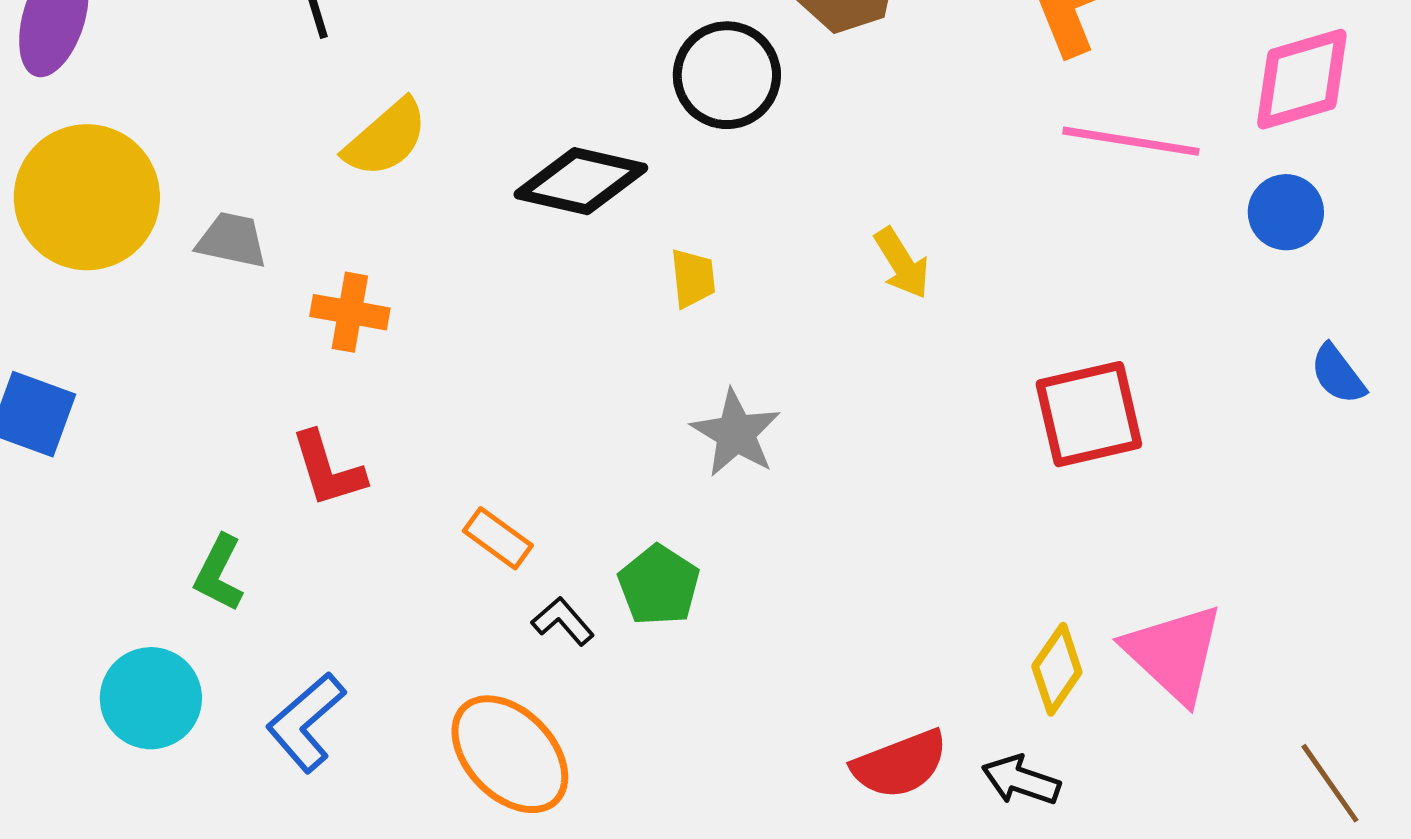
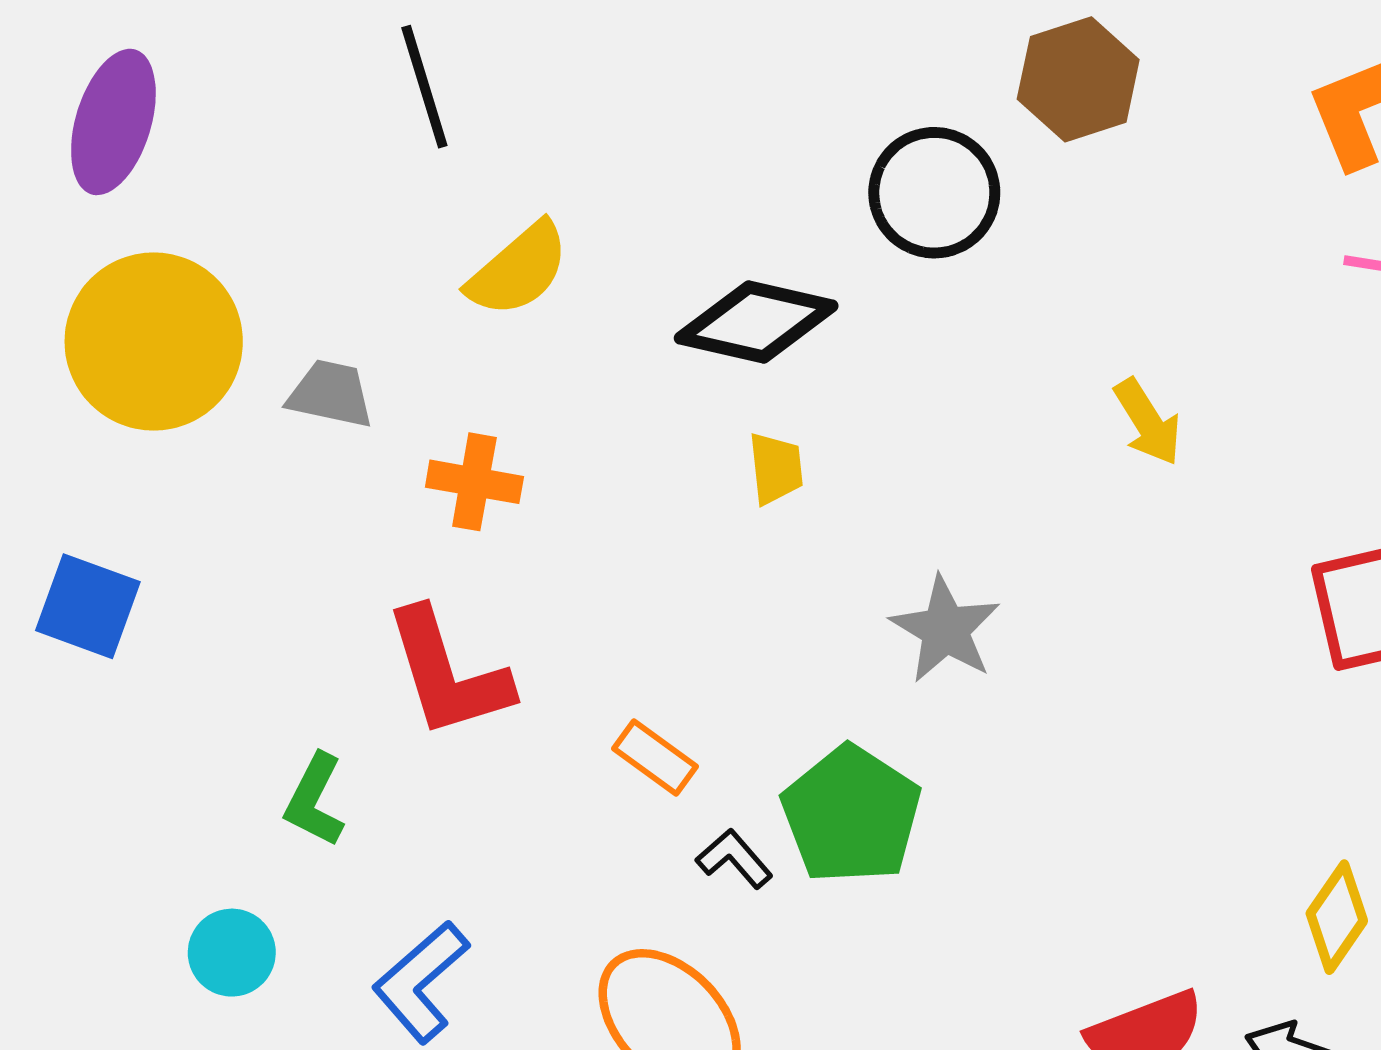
yellow trapezoid: (693, 278) -> (776, 468), moved
red L-shape: (328, 469) -> (448, 673), size x1.4
green pentagon: (659, 585) -> (851, 815), size x1.4
cyan circle: (151, 698) -> (232, 953), size x0.7

